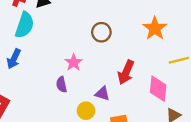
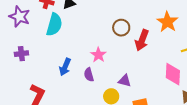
blue arrow: (14, 59) -> (65, 67), moved
red arrow: (126, 72) -> (142, 40), moved

